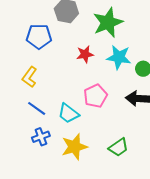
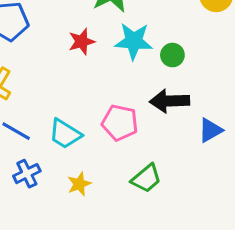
pink pentagon: (95, 96) -> (120, 123), moved, turned -30
yellow star: (74, 147) -> (79, 184), size x0.6

